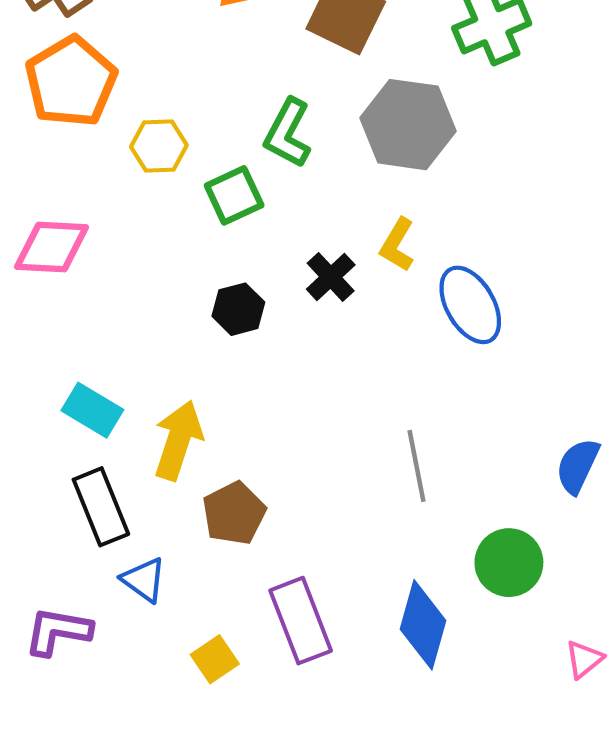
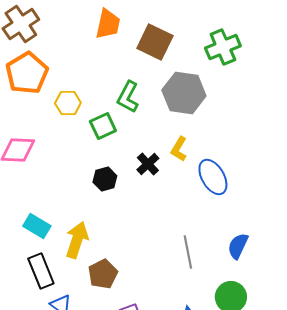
blue semicircle: (578, 466) -> (238, 246), moved

